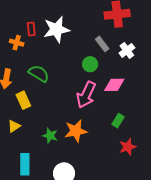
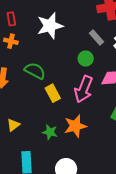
red rectangle: (31, 29) -> (11, 19), moved
yellow rectangle: (23, 100) -> (53, 93), moved

